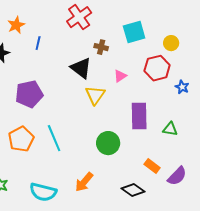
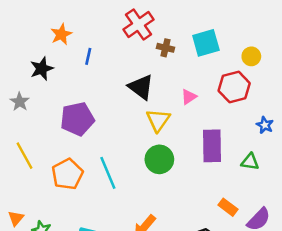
brown cross: (101, 47) -> (165, 48), moved
blue star: (182, 87) -> (265, 125), moved
green circle: (108, 143) -> (159, 159), moved

